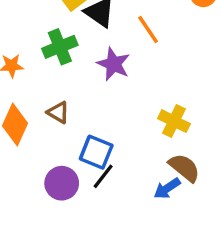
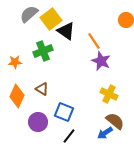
purple star: (113, 64) -> (101, 61), moved
black line: (103, 176) -> (69, 136), moved
purple circle: (62, 183) -> (38, 122), moved

